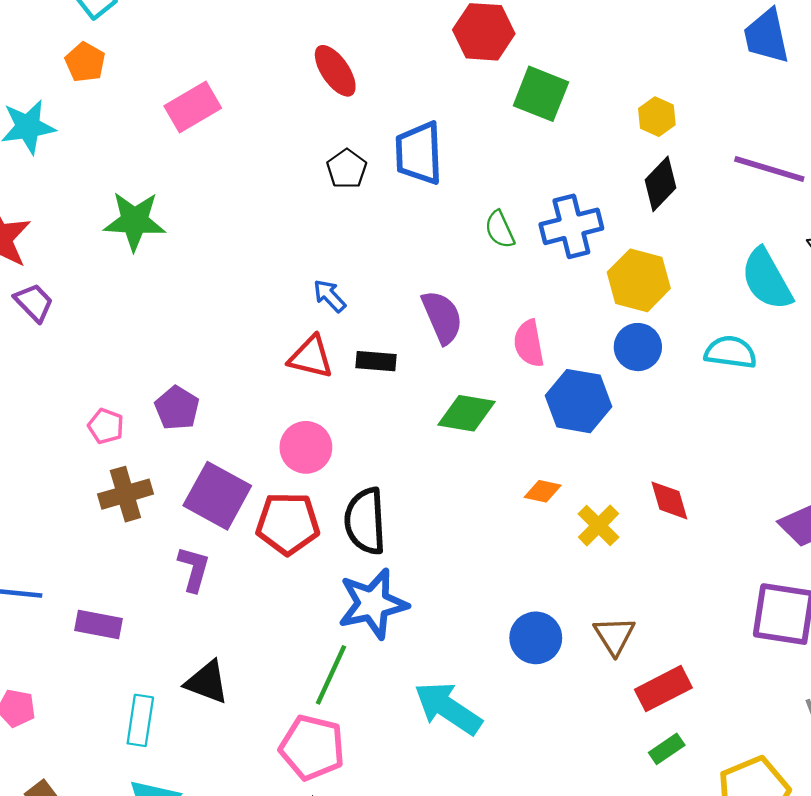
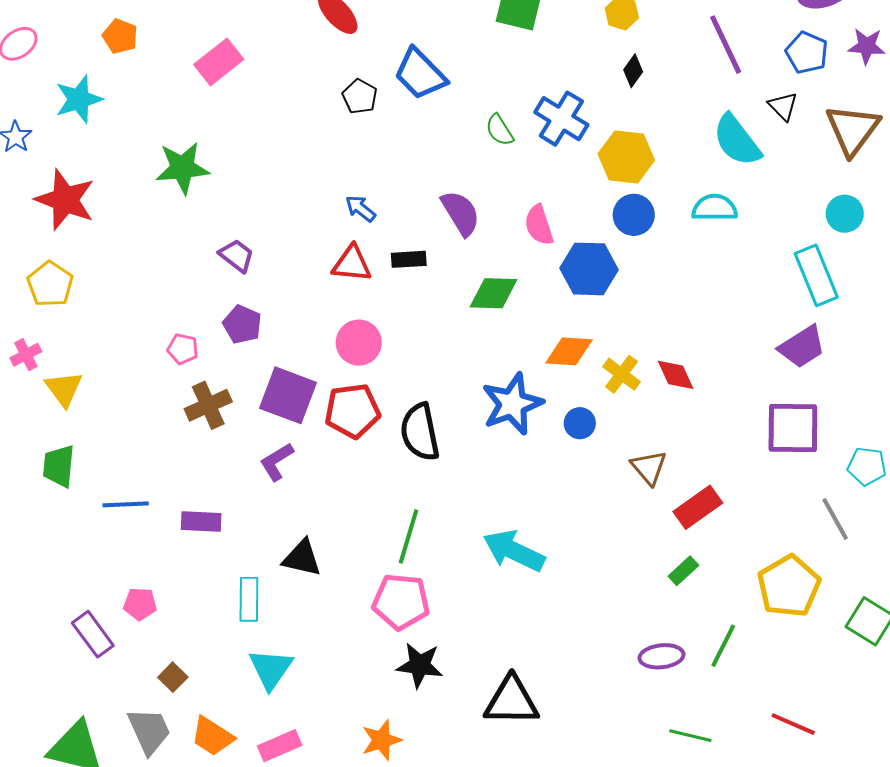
blue trapezoid: (419, 153) -> (420, 74), turned -34
purple line: (769, 169) -> (726, 45), turned 56
black diamond: (660, 184) -> (633, 71), size x0.7
blue cross: (571, 226) -> (561, 119), turned -36
purple trapezoid: (34, 303) -> (237, 256), moved
orange diamond: (543, 491) -> (569, 351), size x1.5
red diamond: (669, 500) -> (676, 375), moved
black semicircle: (365, 521) -> (420, 432), moved
purple L-shape: (194, 569) -> (277, 462), turned -129
blue star: (373, 604) -> (512, 404), moved
blue circle: (536, 638) -> (580, 423), moved, size x0.7
green rectangle: (667, 749) -> (683, 571), moved

